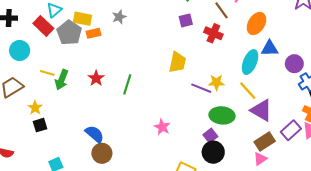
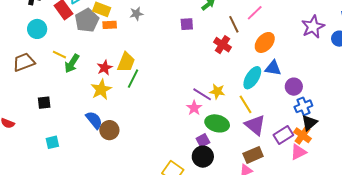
purple square: (186, 20) -> (187, 24), moved
yellow trapezoid: (177, 62) -> (126, 62), moved
yellow star: (35, 108) -> (101, 89), moved, size x1.5
pink star: (162, 127) -> (194, 108), moved
purple rectangle: (291, 130) -> (283, 135), moved
brown circle: (102, 153) -> (109, 130), moved

